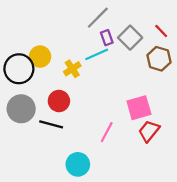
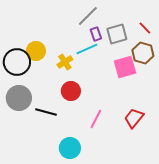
gray square: (130, 38) -> (117, 34), turned 30
red circle: (59, 101) -> (71, 91), moved
pink square: (139, 108) -> (125, 67), moved

